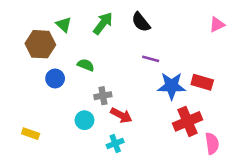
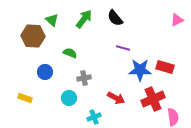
blue circle: (55, 78) -> (45, 72), moved
red arrow: (121, 115) -> (116, 98), moved
yellow rectangle: (31, 134) -> (25, 98), moved

